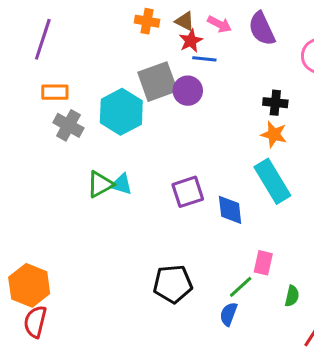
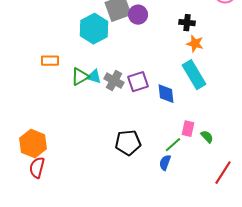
orange rectangle: (55, 92) -> (50, 61), moved
black cross: (275, 103) -> (187, 23), moved
gray cross: (68, 125) -> (114, 81), moved
green semicircle: (292, 296) -> (207, 137), moved, turned -56

